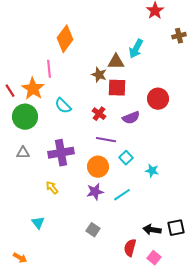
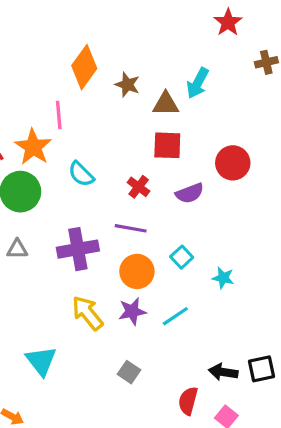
brown star: (99, 75) -> (127, 85), moved
purple line: (106, 140) -> (131, 228), moved
yellow arrow: (52, 188) -> (87, 313), moved, size x1.6
cyan triangle: (38, 223) -> (41, 361), size x1.5

